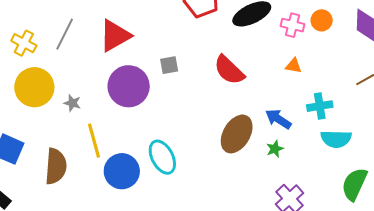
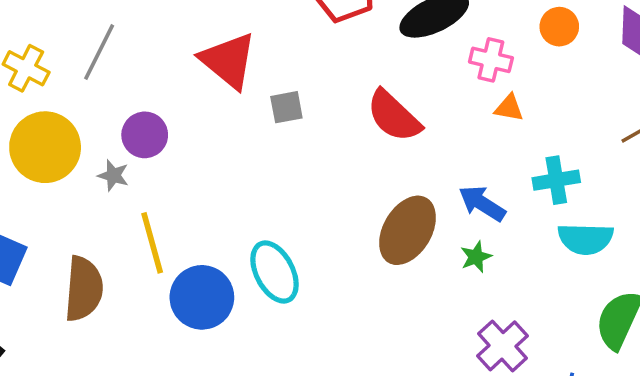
pink cross: (293, 25) -> (491, 60), moved
red triangle: (115, 36) -> (228, 60), moved, turned -51
purple circle: (129, 86) -> (145, 135), moved, size x0.6

